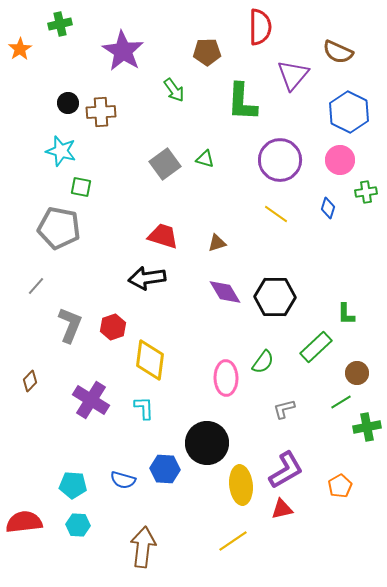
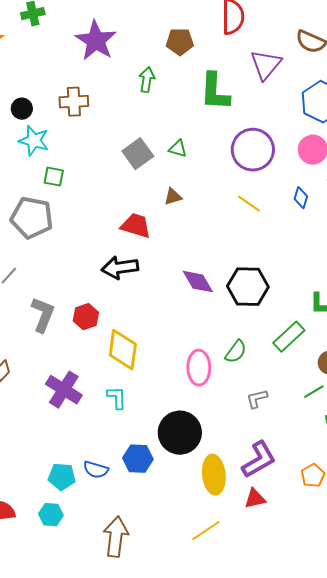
green arrow: (174, 90) -> (147, 80), turned -135
black circle: (68, 103) -> (22, 109), moved
brown triangle: (217, 243) -> (173, 197), moved
cyan pentagon: (73, 485) -> (62, 477), moved

